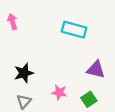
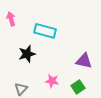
cyan rectangle: (74, 30) -> (45, 31), moved
black star: (24, 73) -> (27, 54), moved

